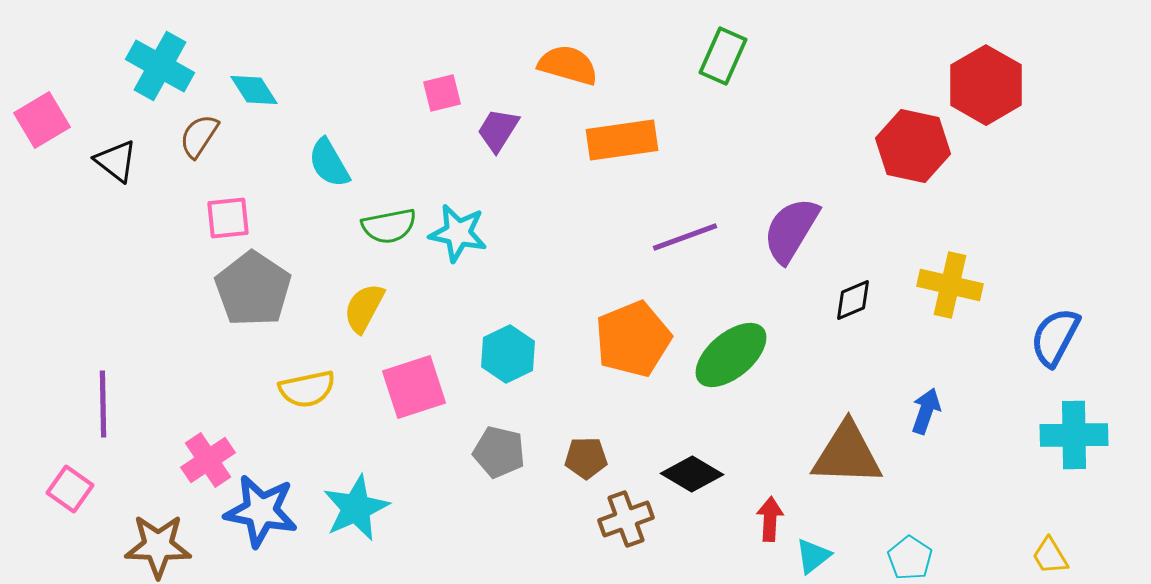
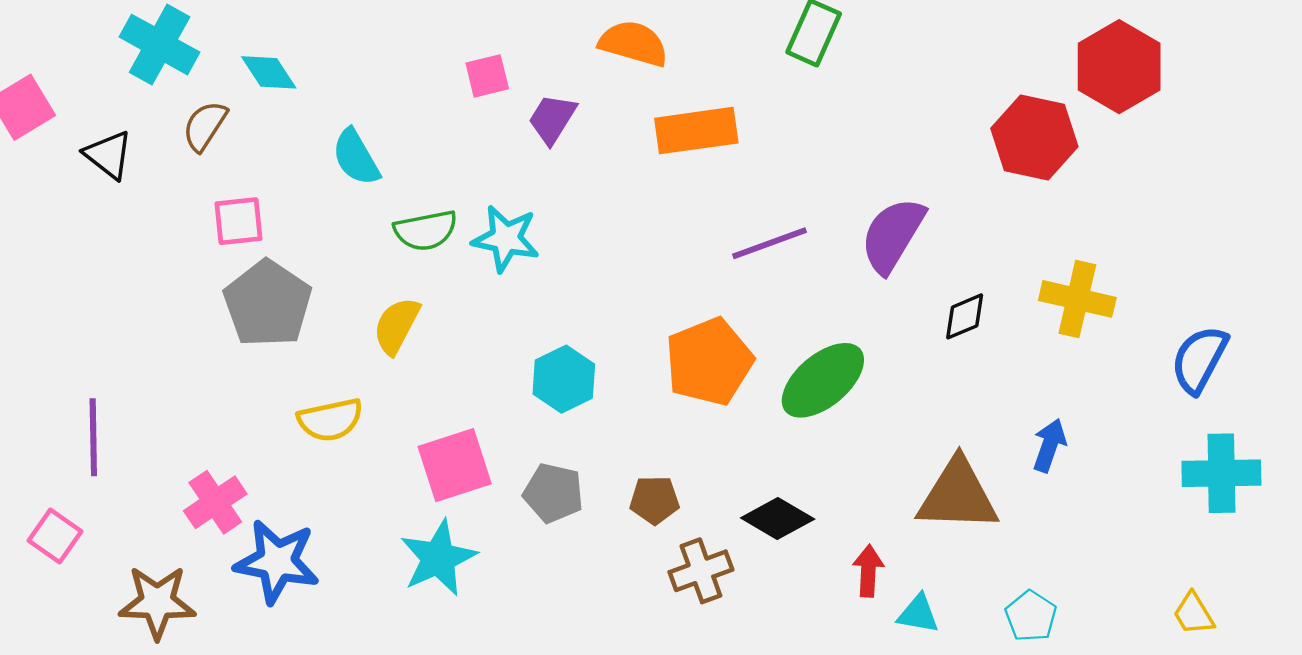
pink square: (414, 387) -> (455, 465), moved
cyan star: (356, 508) -> (438, 558), moved
cyan triangle: (813, 556) -> (918, 614), turned 48

